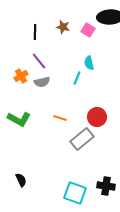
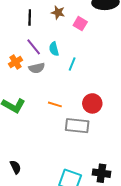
pink square: (88, 30) -> (80, 24), moved
cyan semicircle: (89, 63) -> (54, 49), moved
gray rectangle: (82, 139) -> (77, 126), turned 45

